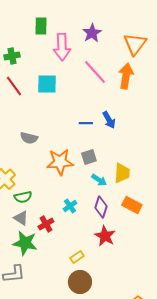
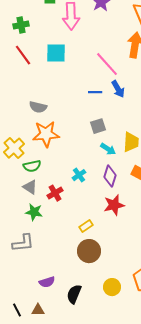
pink line: (95, 72) -> (107, 64), moved
orange star: (60, 162) -> (46, 134), moved
red star: (105, 236) -> (114, 205), turned 30
green star: (25, 243) -> (34, 212), size x0.7

